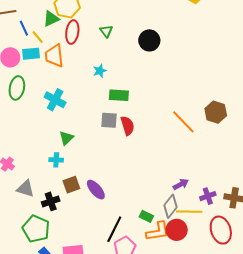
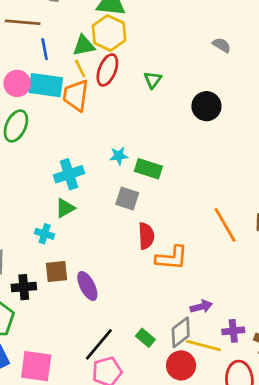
yellow line: (38, 37) -> (80, 68), moved
cyan rectangle: (31, 54) -> (46, 85), size x1.4
cyan star: (100, 71) -> (119, 156), moved
cyan cross: (55, 100) -> (69, 174), moved, turned 30
red semicircle: (128, 126) -> (146, 236), moved
orange L-shape: (158, 231) -> (172, 258), moved

